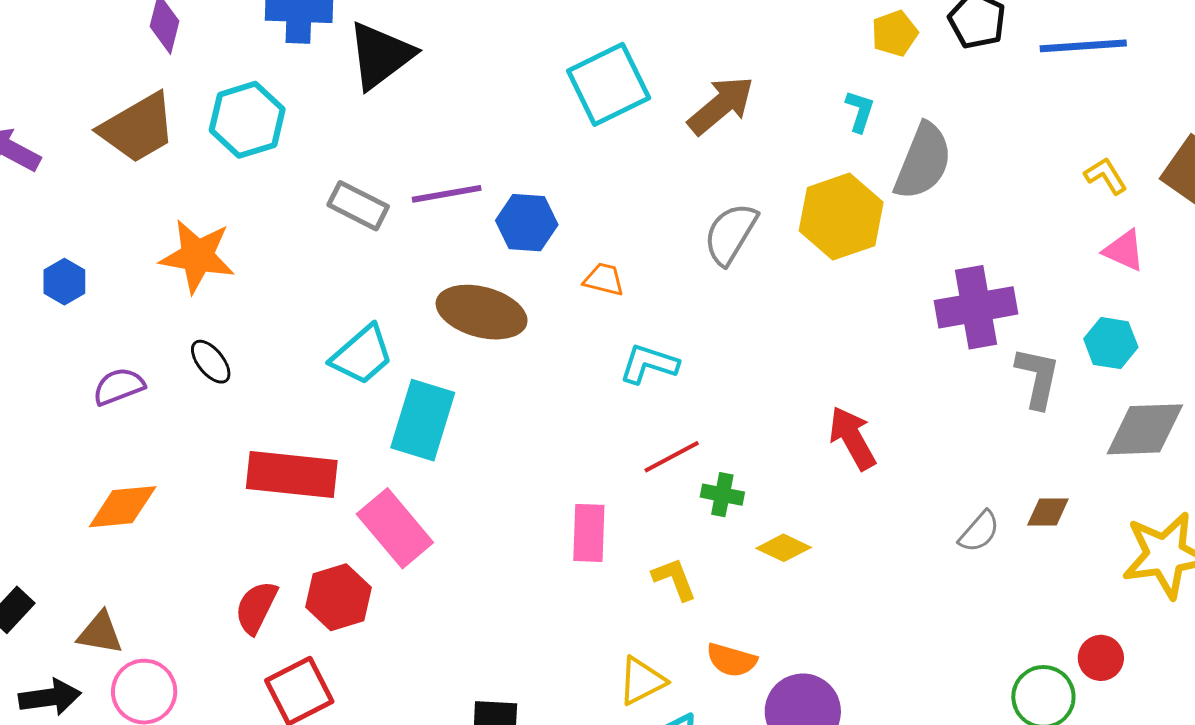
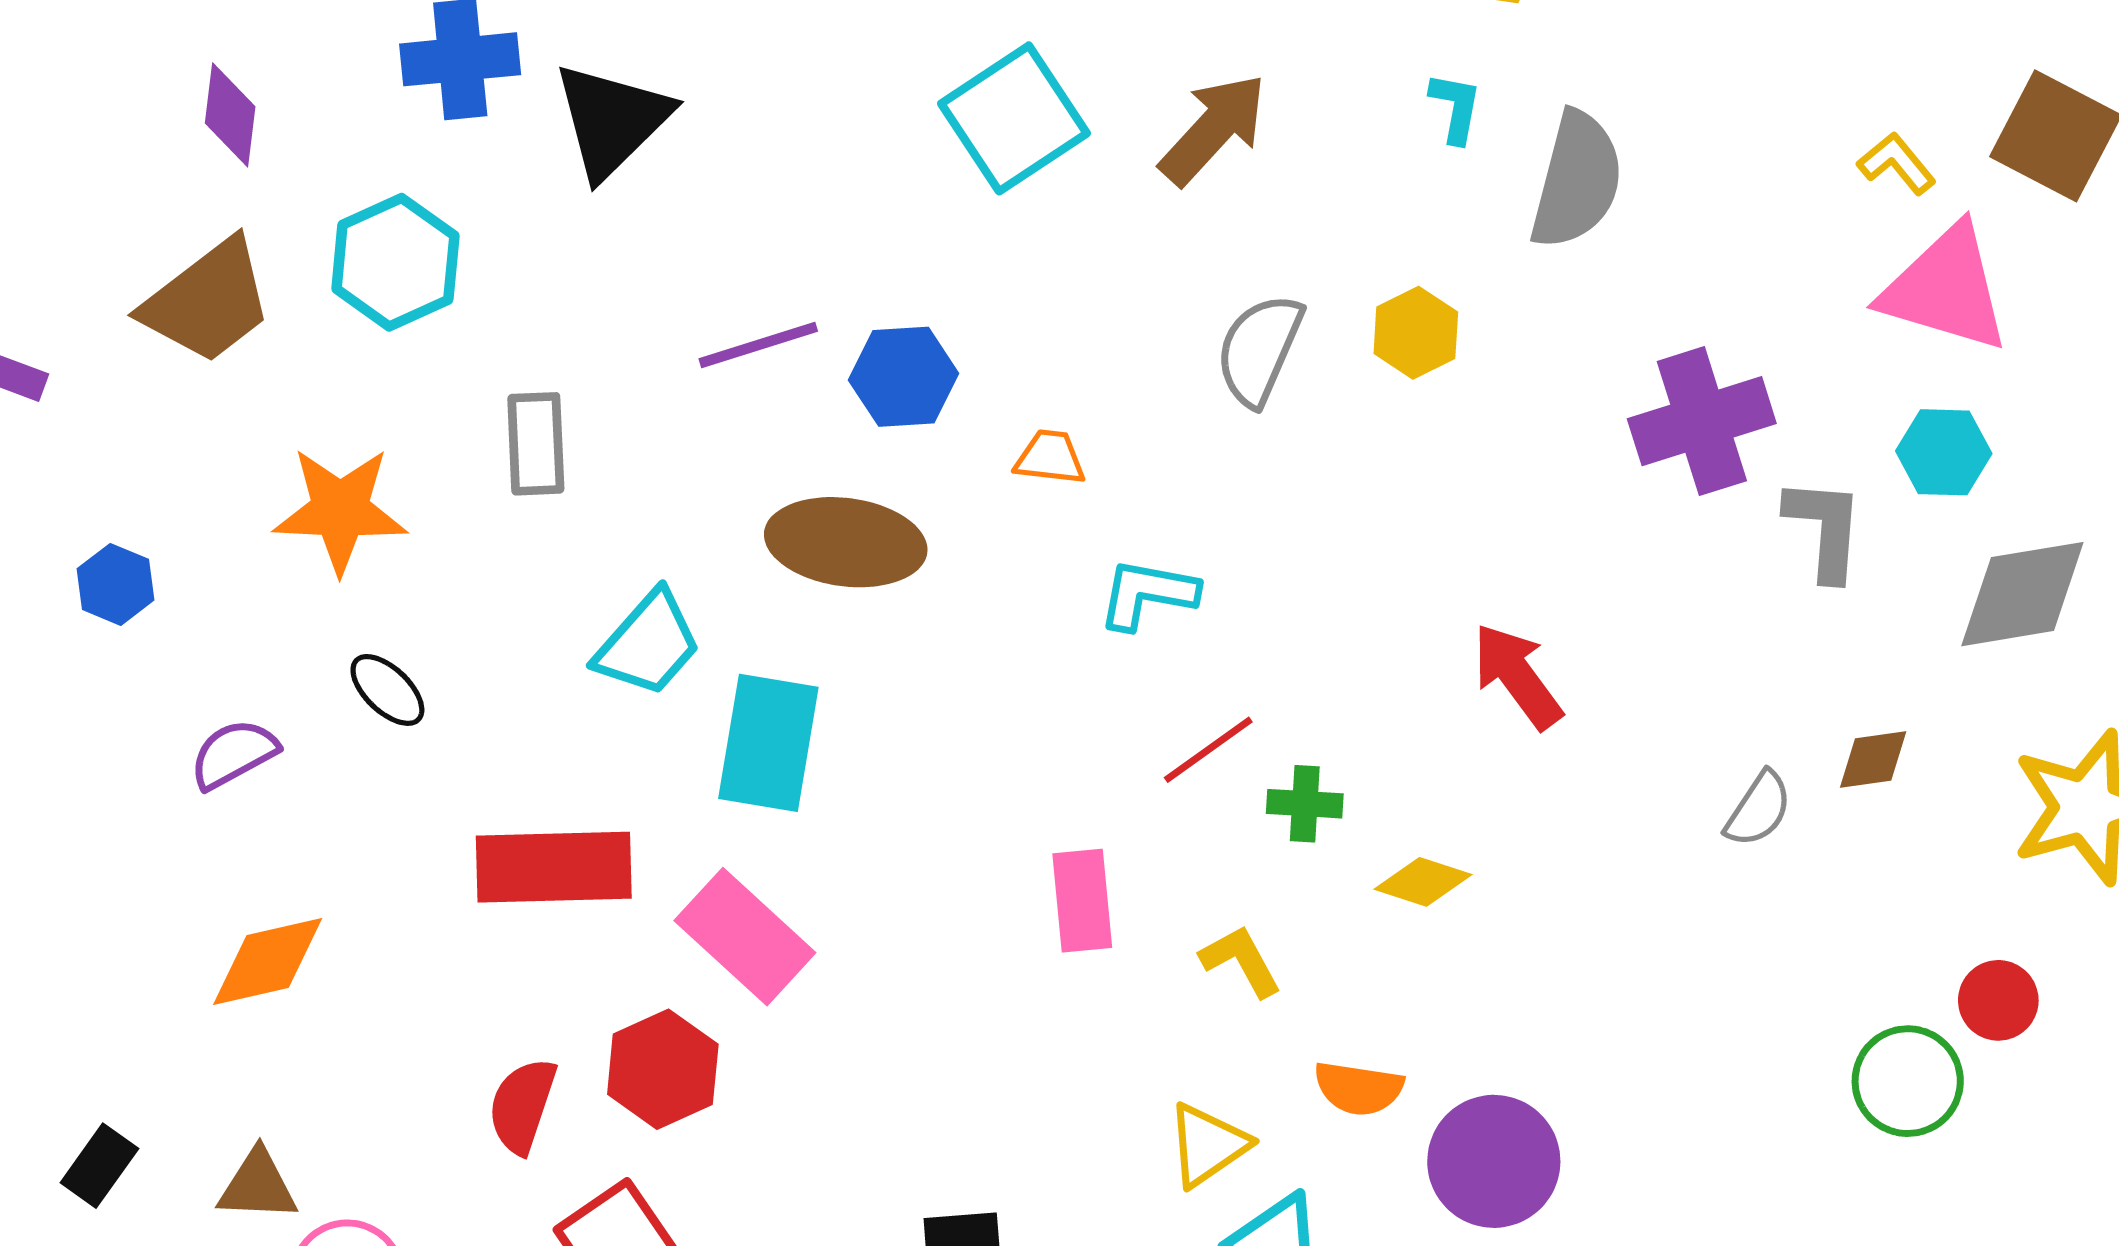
gray rectangle: (358, 206) -> (536, 444), moved, turned 68
yellow hexagon: (841, 217) -> (1416, 333), moved, size x0.6
pink triangle: (1124, 250) -> (1946, 289), size x1.8

